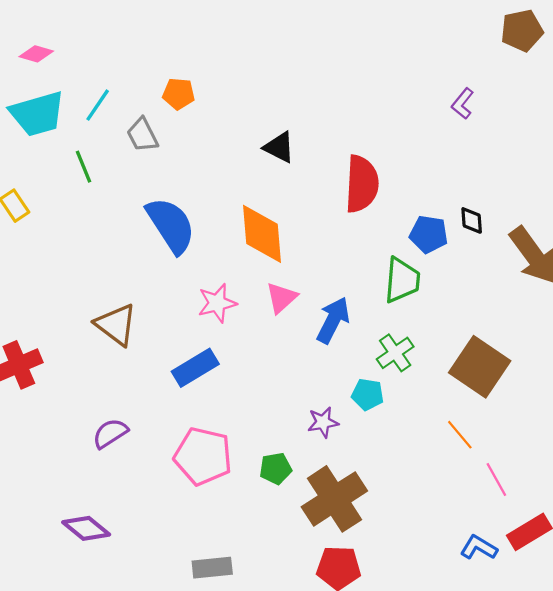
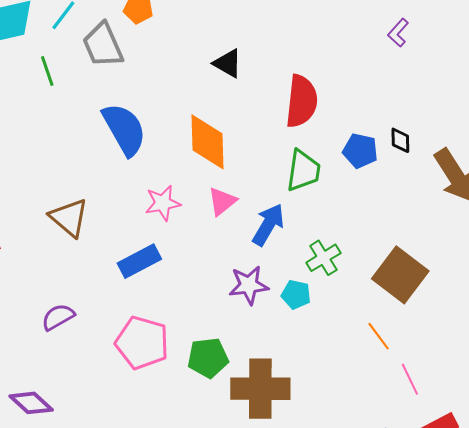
gray trapezoid: (142, 135) -> (103, 45), size x1.4
green trapezoid: (402, 280) -> (303, 171), moved
purple star: (323, 422) -> (249, 285), moved, size x1.4
green pentagon: (276, 469) -> (208, 358), size x1.4
brown cross: (334, 499) -> (260, 389), turned 30

